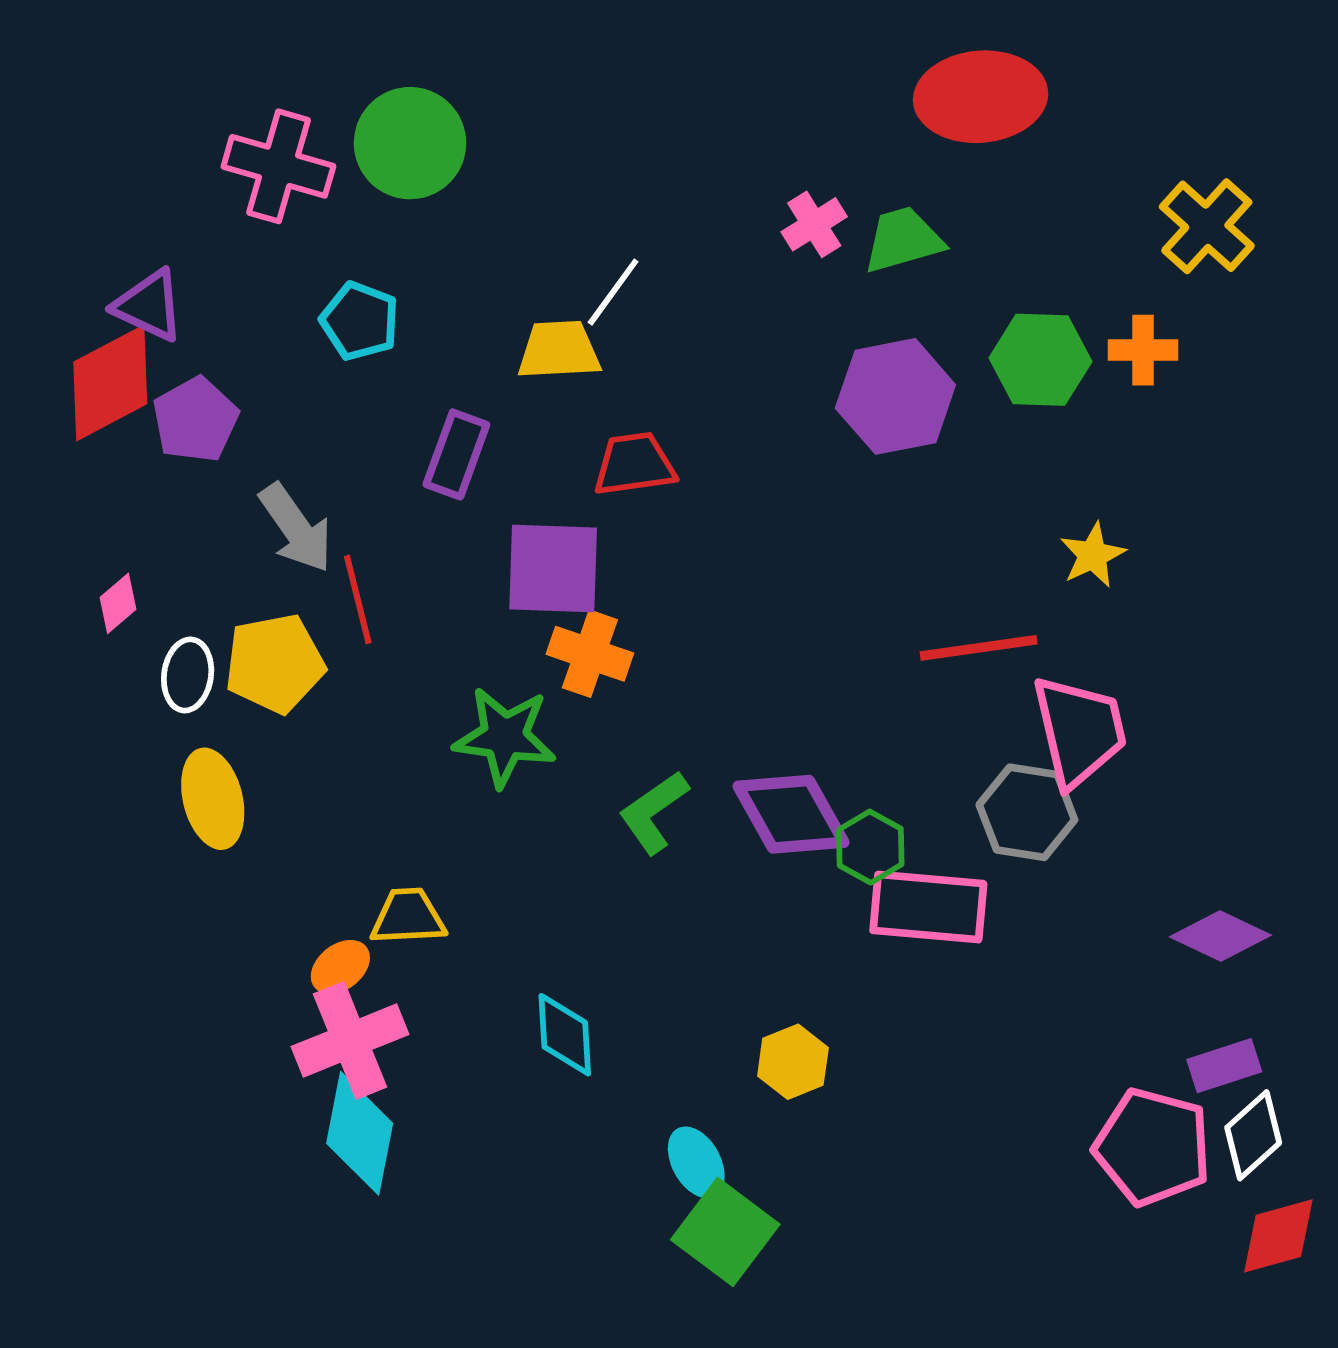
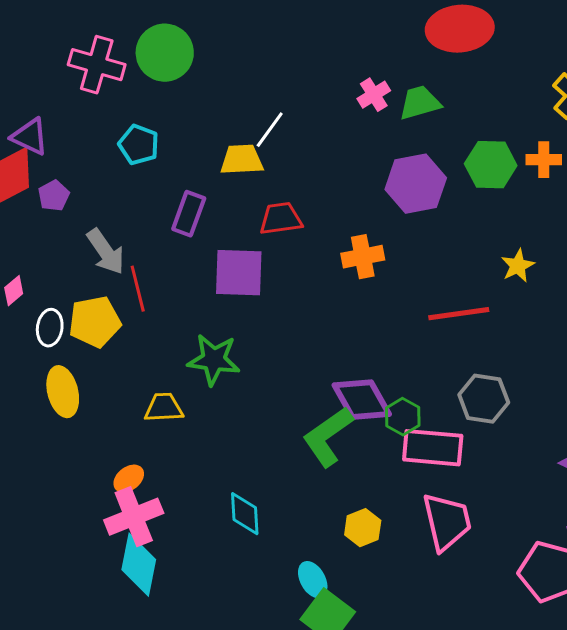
purple pentagon: (195, 420) -> (54, 196), size x0.7
orange cross: (590, 654) -> (363, 257), moved, turned -30
pink trapezoid: (1079, 731) -> (447, 522), moved
green L-shape: (654, 812) -> (328, 437), moved, size x1.4
yellow trapezoid: (408, 917) -> (164, 408), moved

